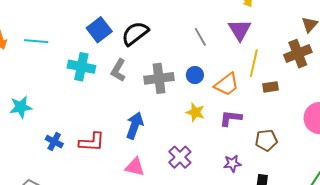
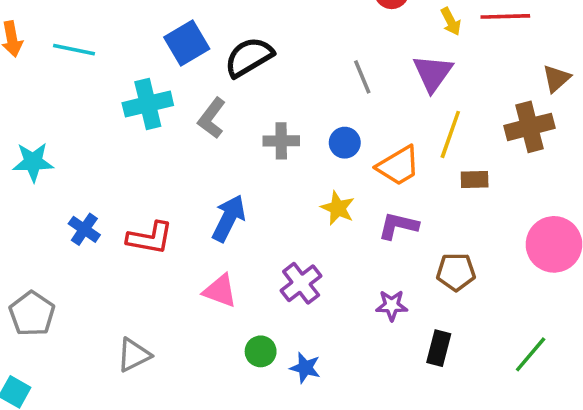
cyan cross: (81, 67) -> (148, 104), turned -32
gray cross: (159, 78) -> (281, 141), size x0.7

